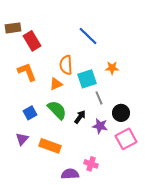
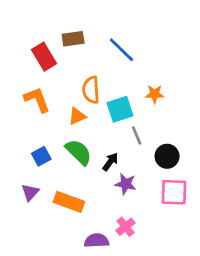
brown rectangle: (13, 28) -> (73, 39), moved
purple star: (100, 126) -> (126, 184), moved
pink square: (126, 139) -> (174, 192), turned 30
pink cross: (91, 164) -> (126, 227), turned 32

